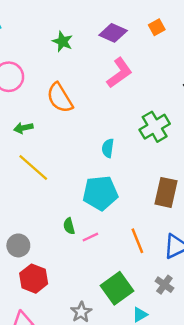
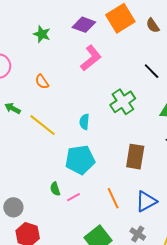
orange square: (157, 27) -> (120, 18), size x2.0
orange semicircle: (60, 98) -> (42, 82), size x0.6
green arrow: (23, 128) -> (13, 108), turned 42
yellow line: (33, 167) -> (42, 125), moved

